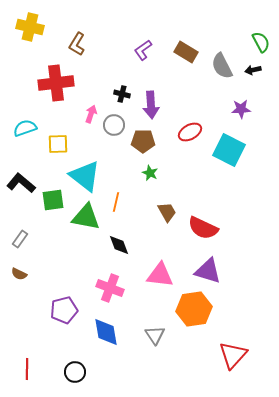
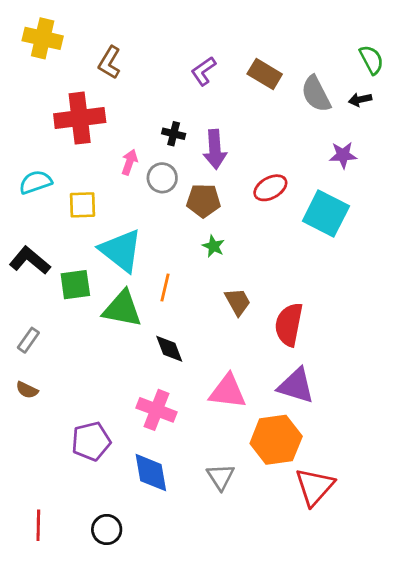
red semicircle: (203, 228) -> (289, 324), turned 76
red triangle: (233, 355) -> (315, 487), moved

